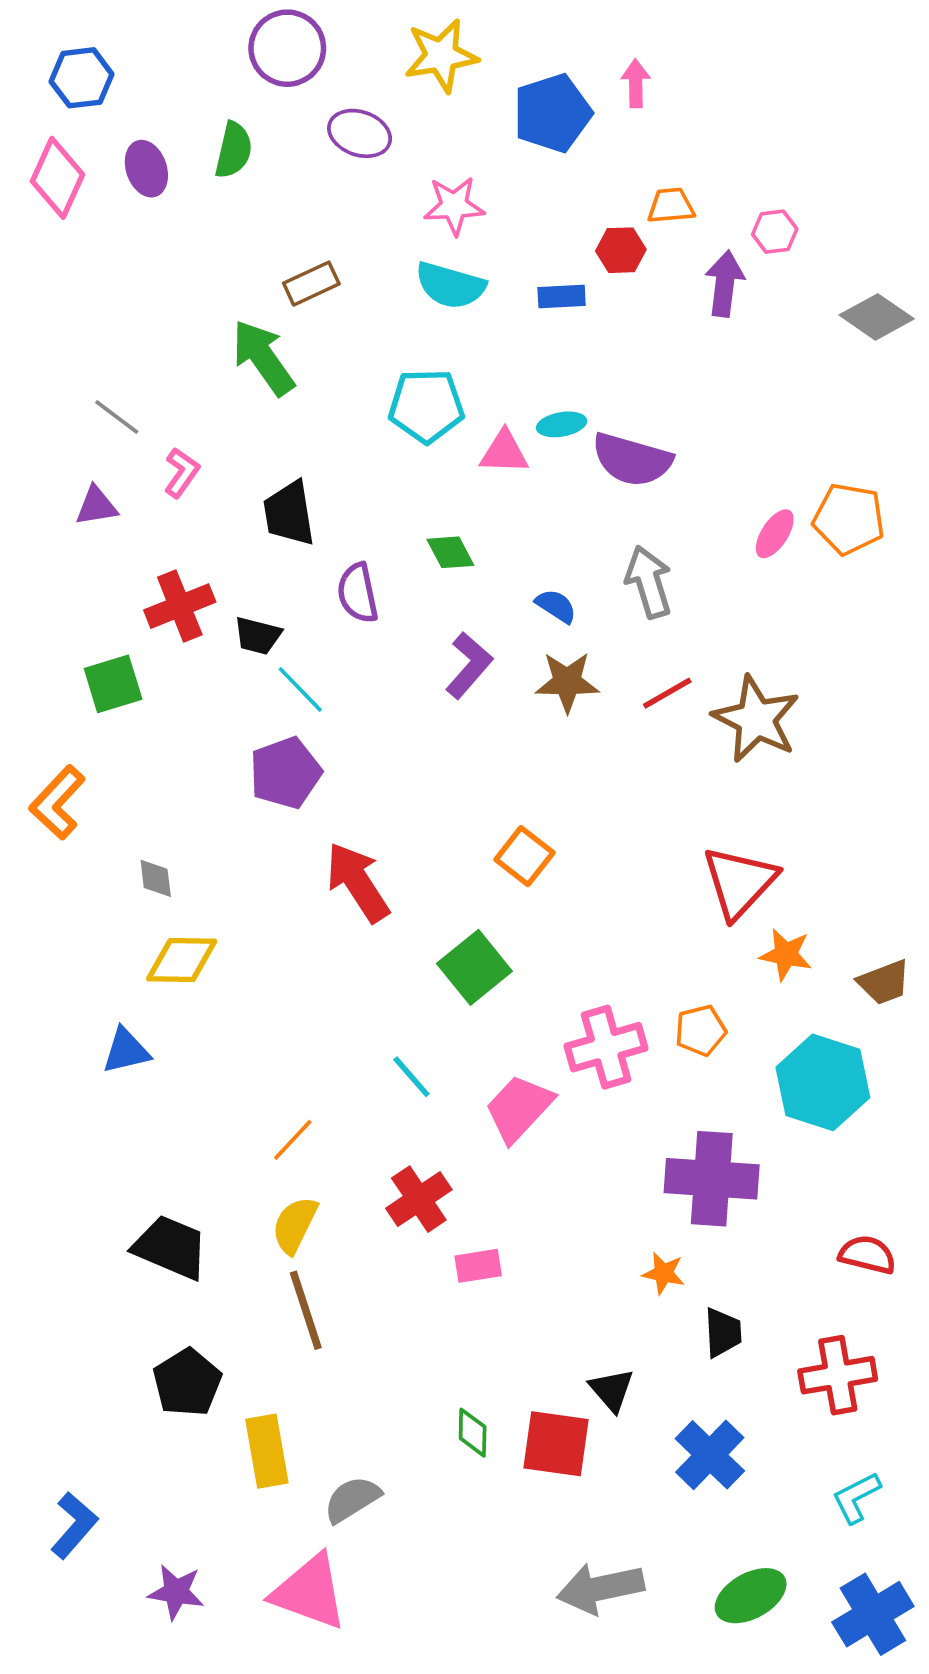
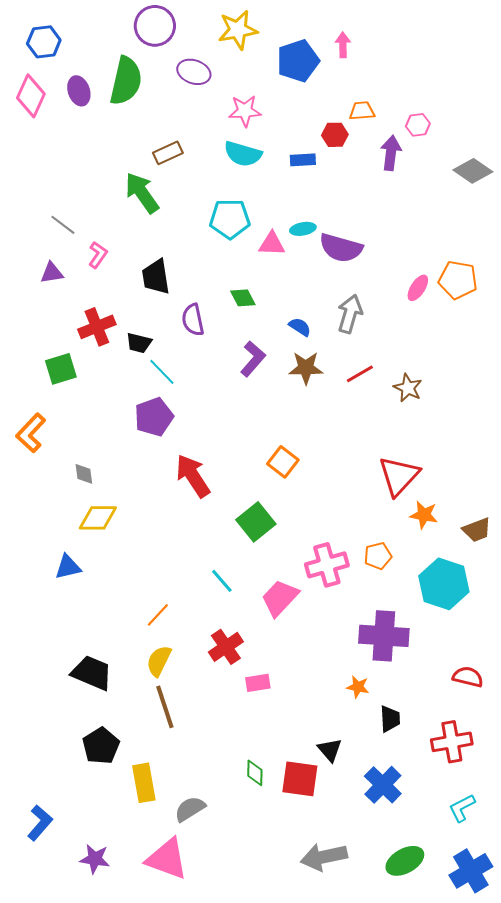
green semicircle: (234, 150) -> (126, 81), size x1.6
gray arrow: (649, 582) -> (350, 314), turned 33
brown star: (756, 719) -> (408, 388), size x0.6

